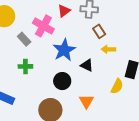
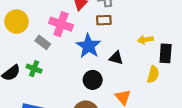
brown rectangle: (99, 31) -> (104, 20), moved, turned -48
yellow arrow: (108, 49) -> (145, 40), moved
green cross: (25, 66) -> (34, 69), moved, turned 32

